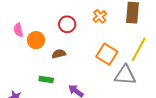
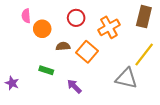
orange cross: (100, 16) -> (109, 27), moved, size x1.5
orange square: (107, 54) -> (87, 52), moved

